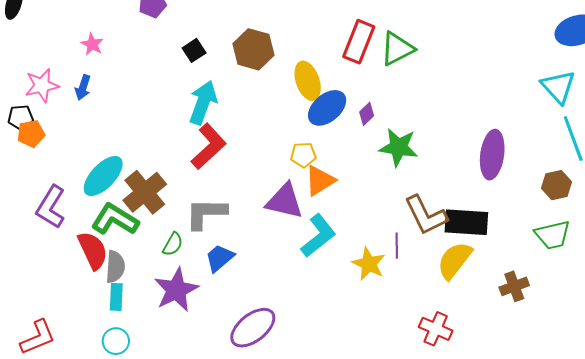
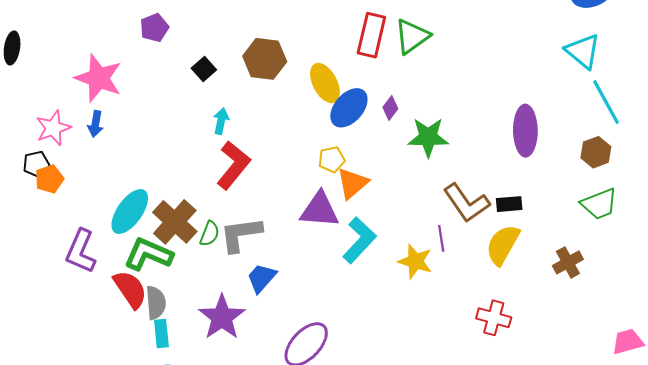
pink star: (92, 44) -> (99, 78), size x2.0
cyan arrow: (203, 103) -> (221, 121), size x0.6
black rectangle: (466, 222) -> (509, 204), size x0.6
green semicircle: (173, 244) -> (210, 234), moved

